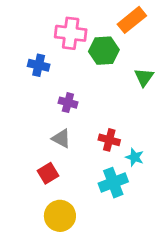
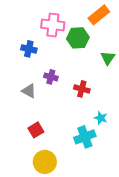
gray triangle: (61, 139) -> (29, 91), moved
red cross: (109, 140) -> (82, 89), moved

